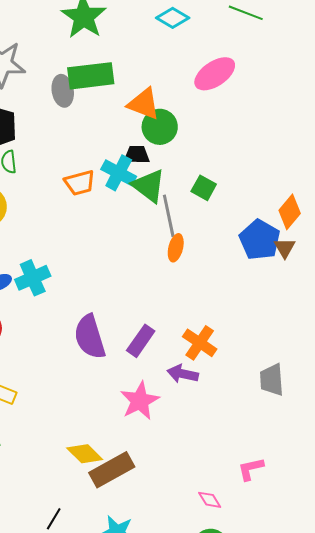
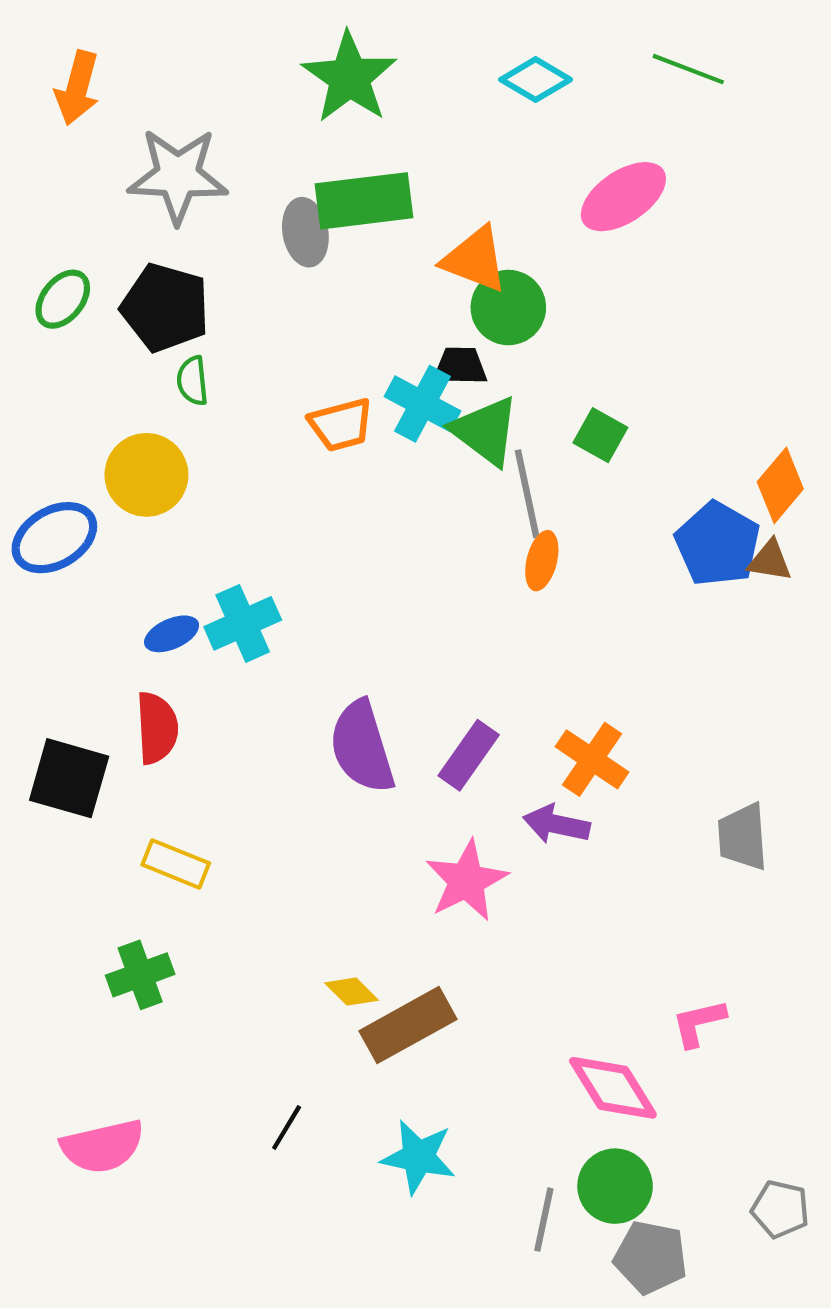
brown triangle: (285, 248) -> (770, 561), turned -50
yellow diamond: (85, 454) -> (351, 992), size x0.7
pink diamond: (210, 500) -> (613, 1088), size x1.8

